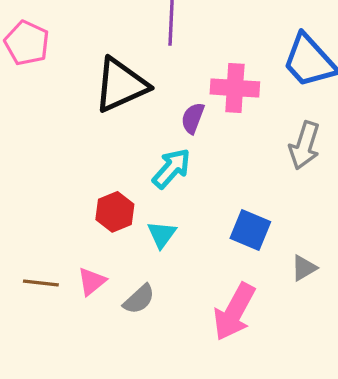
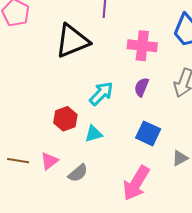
purple semicircle: (193, 118) -> (142, 87), moved
cyan triangle: (162, 234) -> (94, 134), turned 36

